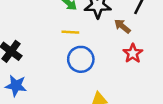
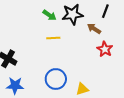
blue circle: (81, 59) -> (56, 79), moved

